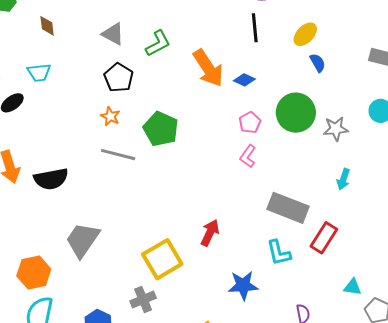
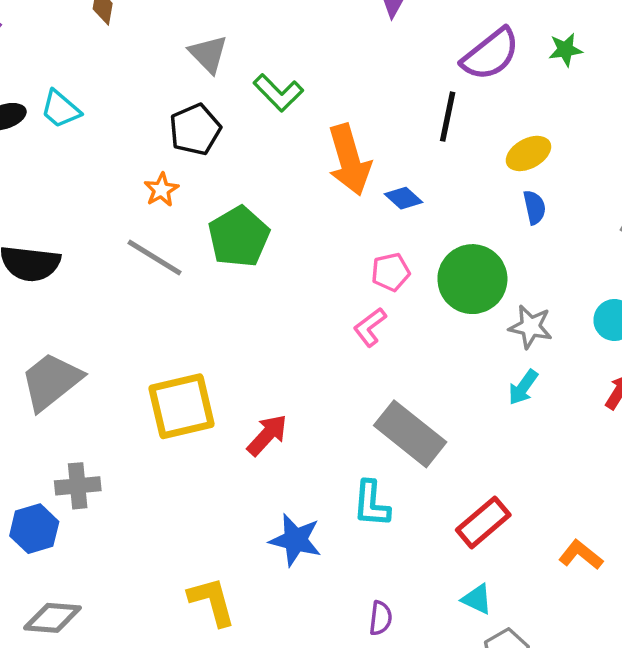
green L-shape: (158, 43) -> (278, 93), turned 56
cyan trapezoid: (39, 73) -> (61, 109), moved, turned 30
cyan arrow: (343, 179) -> (523, 387), moved
red rectangle: (324, 238) -> (483, 522), moved
yellow square: (162, 259) -> (181, 406), moved
gray cross: (143, 299) -> (78, 486), moved

